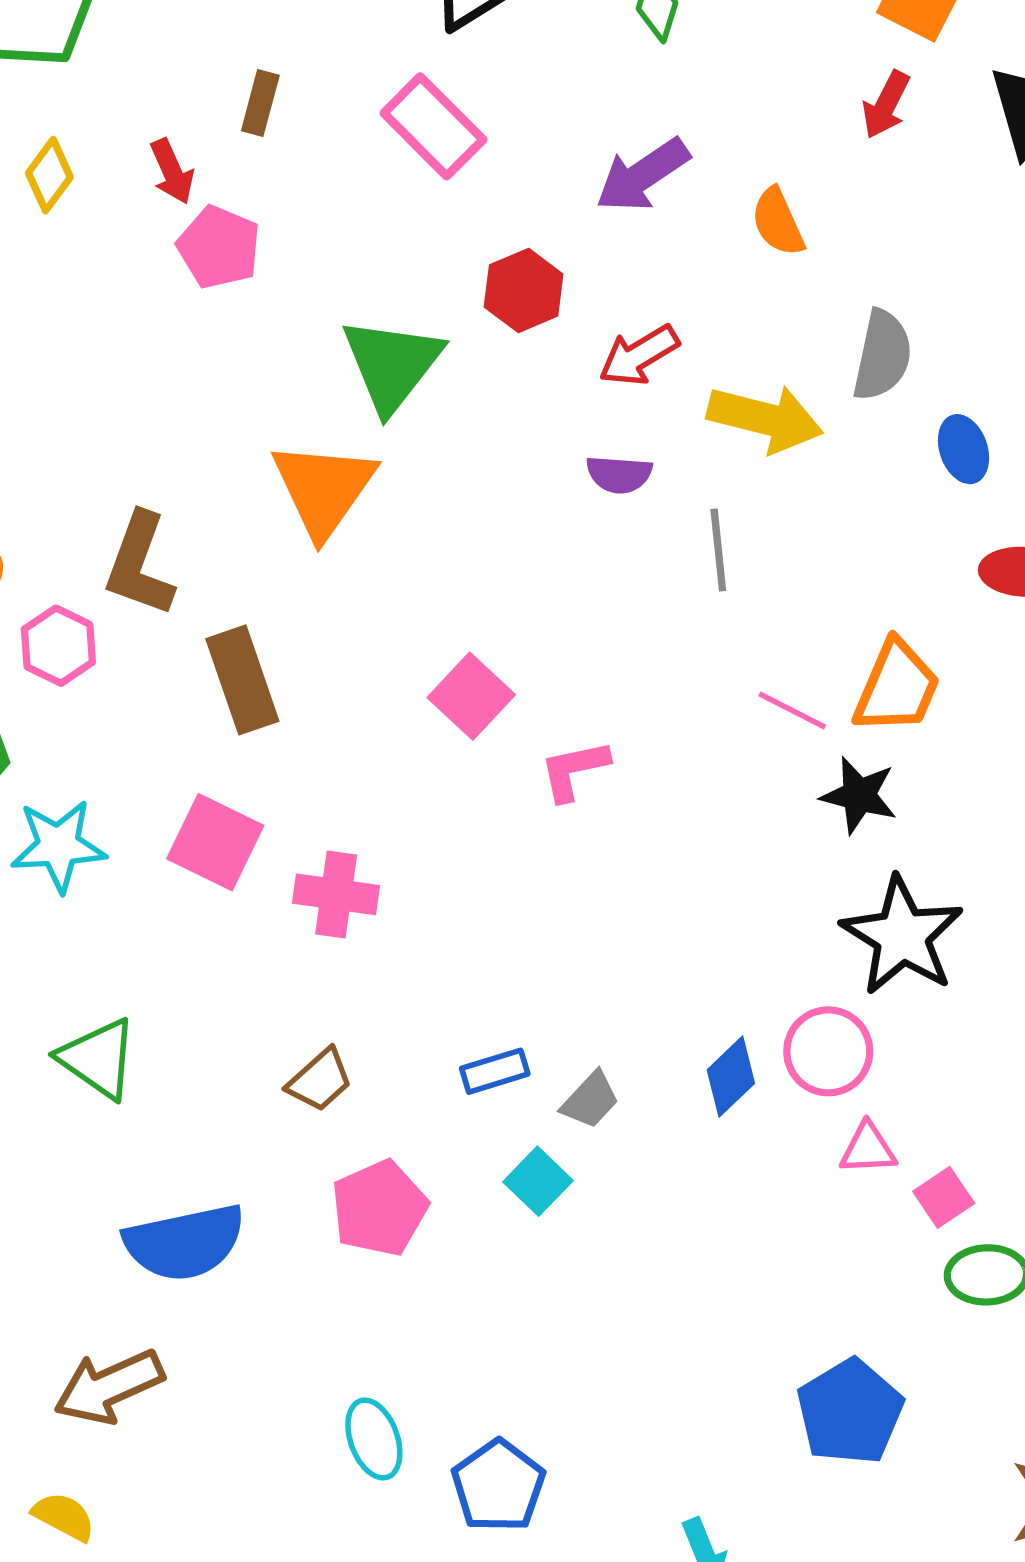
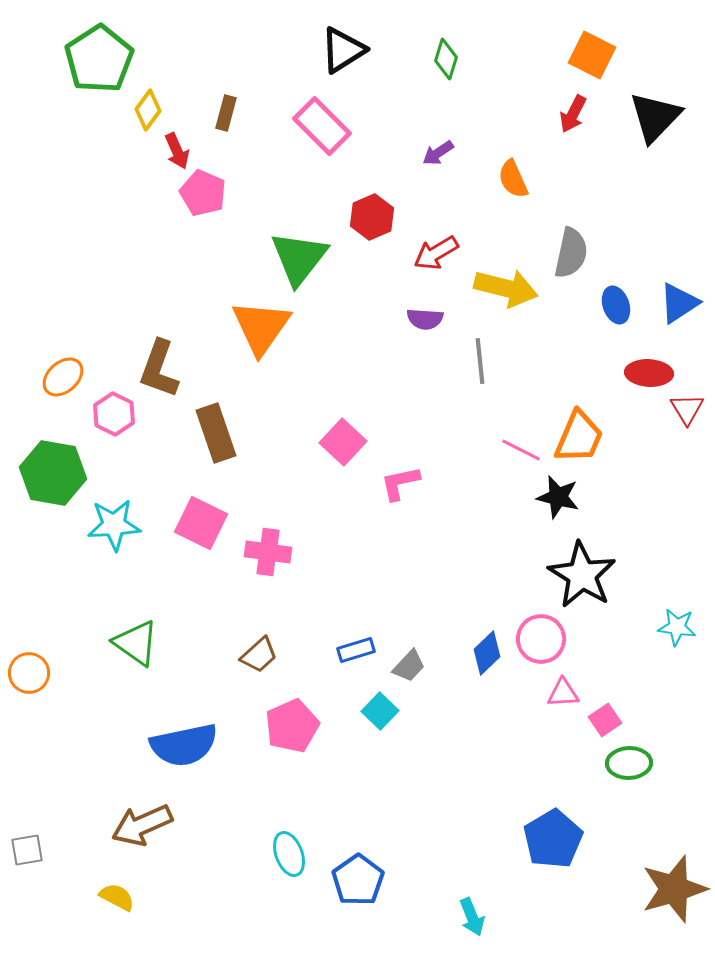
yellow diamond: (49, 175) -> (148, 110), moved
purple arrow: (643, 175) -> (438, 153), size x0.6

